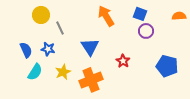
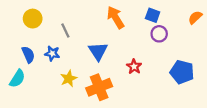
yellow circle: (41, 15) -> (33, 19), moved
orange semicircle: (179, 16) -> (195, 17), turned -40
cyan semicircle: (35, 72) -> (17, 79), moved

